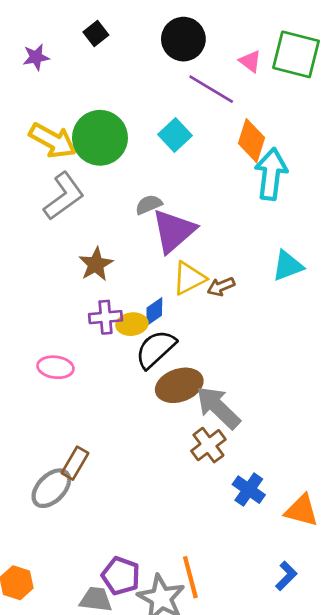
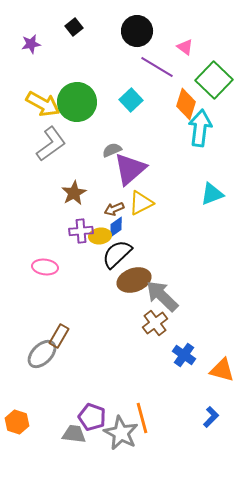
green square: (296, 54) -> (214, 80), moved, turned 30
brown arrow: (221, 287) -> (114, 209), moved

